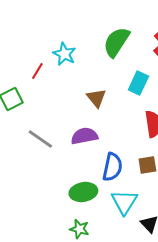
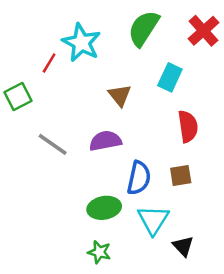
cyan star: (64, 54) -> (81, 43), size x1.4

